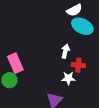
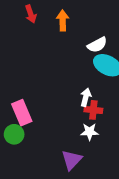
red cross: (78, 65) -> (93, 110), moved

